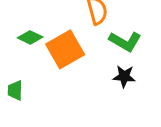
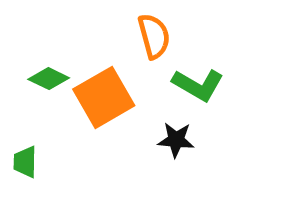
black star: (124, 76) -> (176, 140), moved

